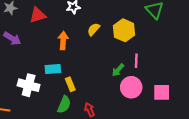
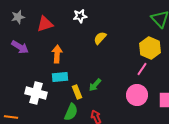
yellow hexagon: (124, 30) -> (150, 48), moved
orange arrow: (63, 40) -> (57, 54), moved
pink line: (136, 61) -> (142, 69), turned 32
green arrow: (118, 70) -> (95, 85), moved

